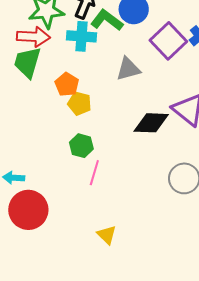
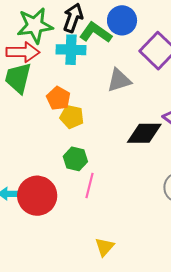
red circle: (28, 210) -> (37, 196), moved
yellow triangle: (107, 235) -> (104, 247), turned 30

